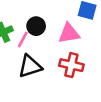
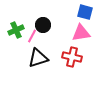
pink triangle: (69, 33) -> (81, 33), moved

